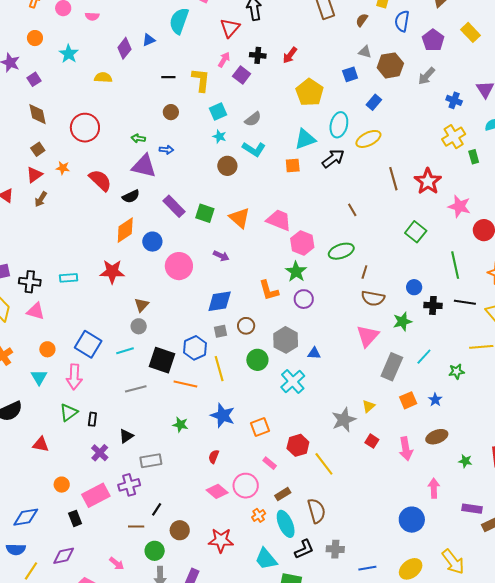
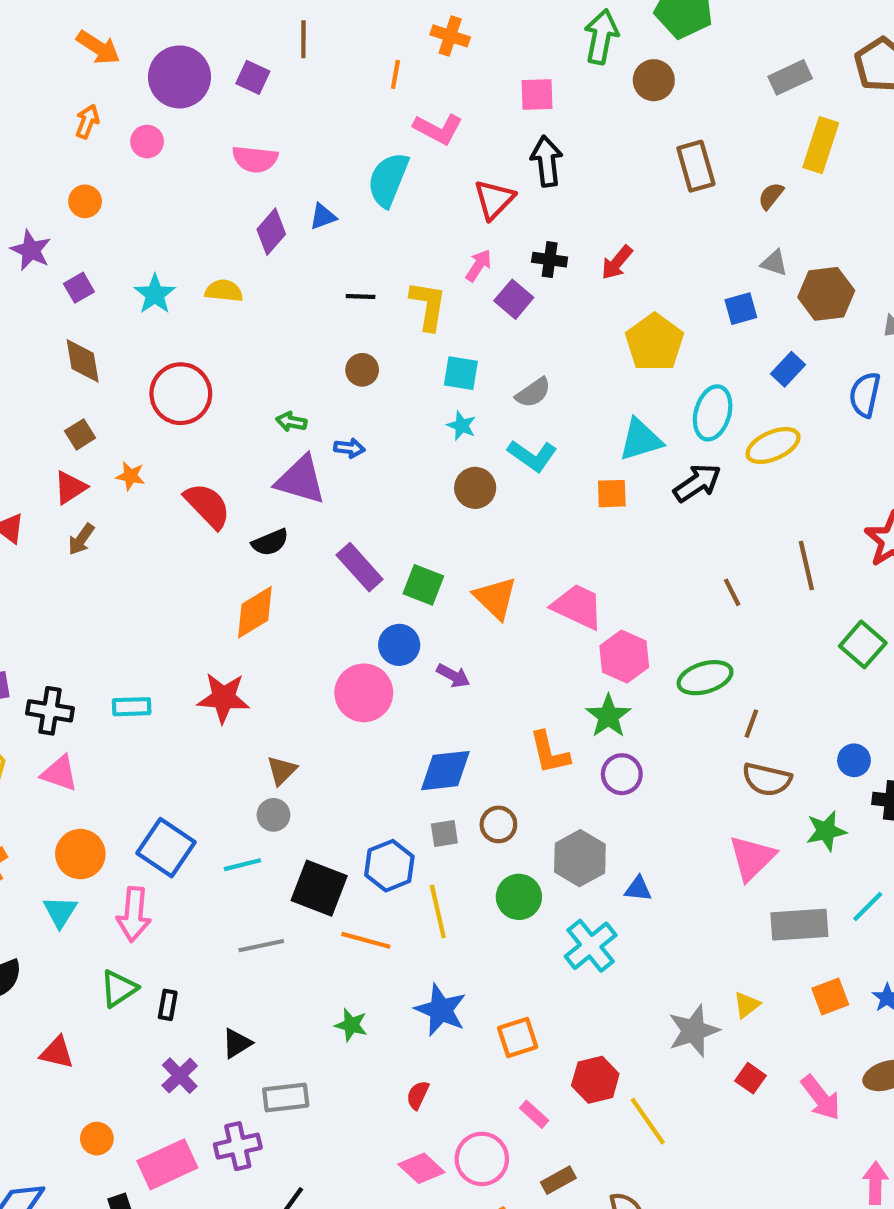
pink semicircle: (92, 16) -> (255, 159), moved, size x1.5
blue semicircle: (402, 21) -> (865, 395), moved
cyan star: (69, 54) -> (155, 294), moved
cyan square: (218, 111) -> (461, 373), turned 30
brown line: (393, 179) -> (806, 566), moved
blue circle: (152, 242) -> (399, 645), moved
orange circle: (47, 349) -> (80, 854), size x1.5
gray rectangle: (392, 367) -> (799, 925), turned 60
pink arrow: (406, 449) -> (821, 1098), turned -30

